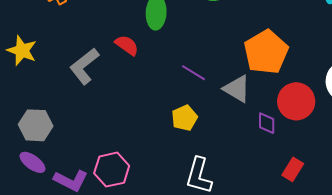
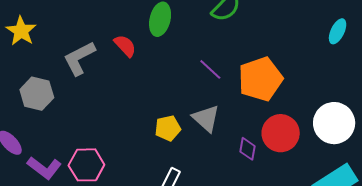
purple line: (193, 73) -> (210, 69), moved
gray triangle: (237, 89) -> (206, 118), moved
gray hexagon: (36, 125) -> (37, 94), moved

